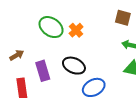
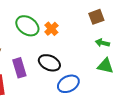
brown square: (123, 18) -> (96, 17), turned -35

